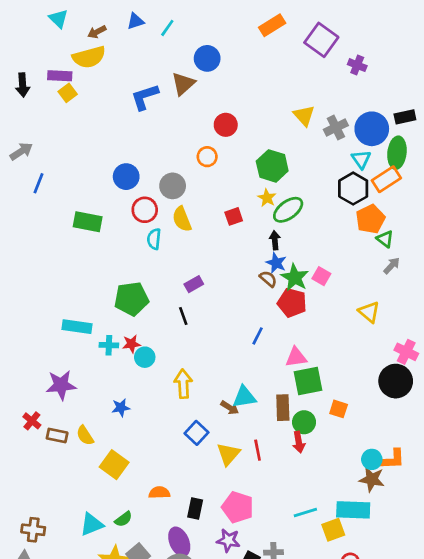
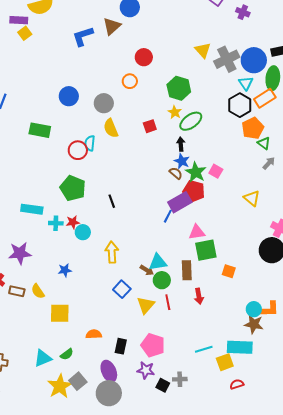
gray cross: (336, 127) -> (227, 59), size x1.4
red circle: (145, 210) -> (78, 150), moved
purple rectangle: (194, 284) -> (180, 202), moved, size x1.6
green pentagon: (131, 299) -> (73, 188), turned 30
green circle: (304, 422) -> (162, 280), moved
yellow square: (114, 465) -> (60, 313), turned -35

